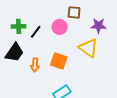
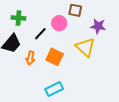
black line: (36, 32) -> (40, 34), moved

